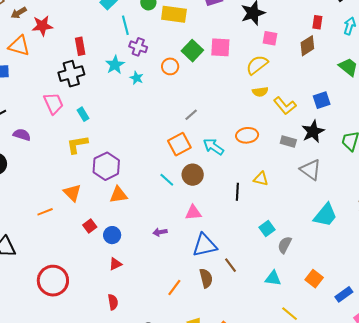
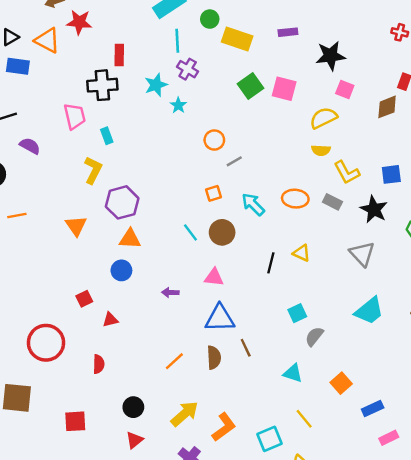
orange circle: (170, 66) -> (214, 140), moved
black star: (313, 132) -> (374, 209), turned -30
gray rectangle: (288, 142) -> (332, 202), moved
yellow L-shape: (77, 144) -> (93, 170), turned 115
orange square: (179, 144) -> (213, 193), size x0.6
orange line: (45, 212) -> (17, 216), moved
red square: (90, 226) -> (84, 299), moved
blue circle: (112, 235) -> (121, 270), moved
red circle: (53, 281) -> (46, 343), moved

